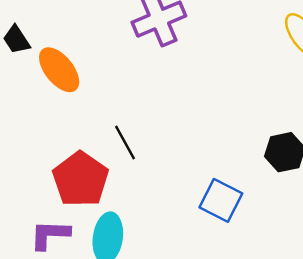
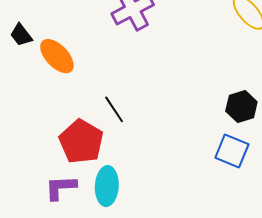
blue square: (221, 200) -> (232, 151), moved

